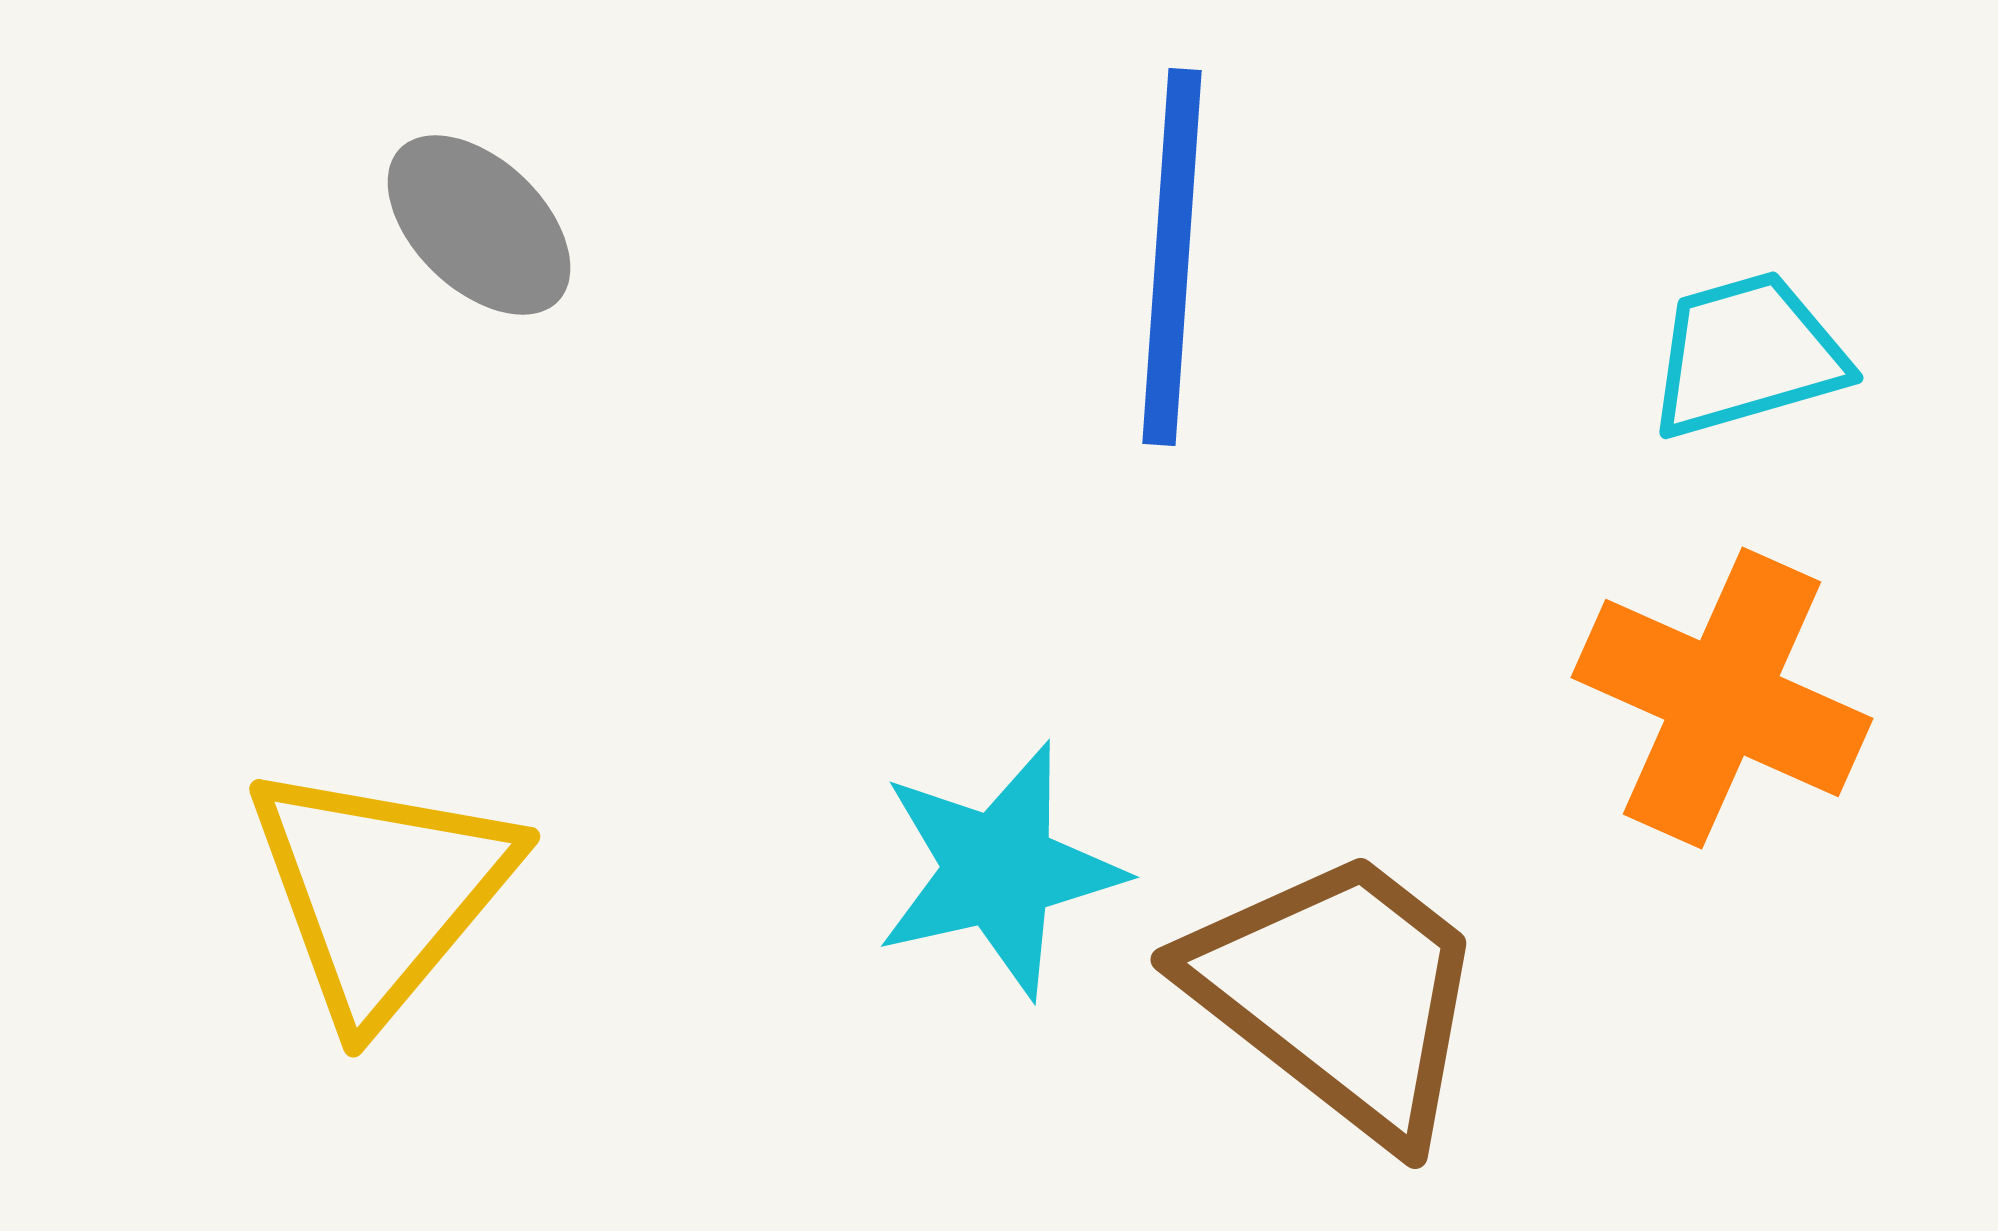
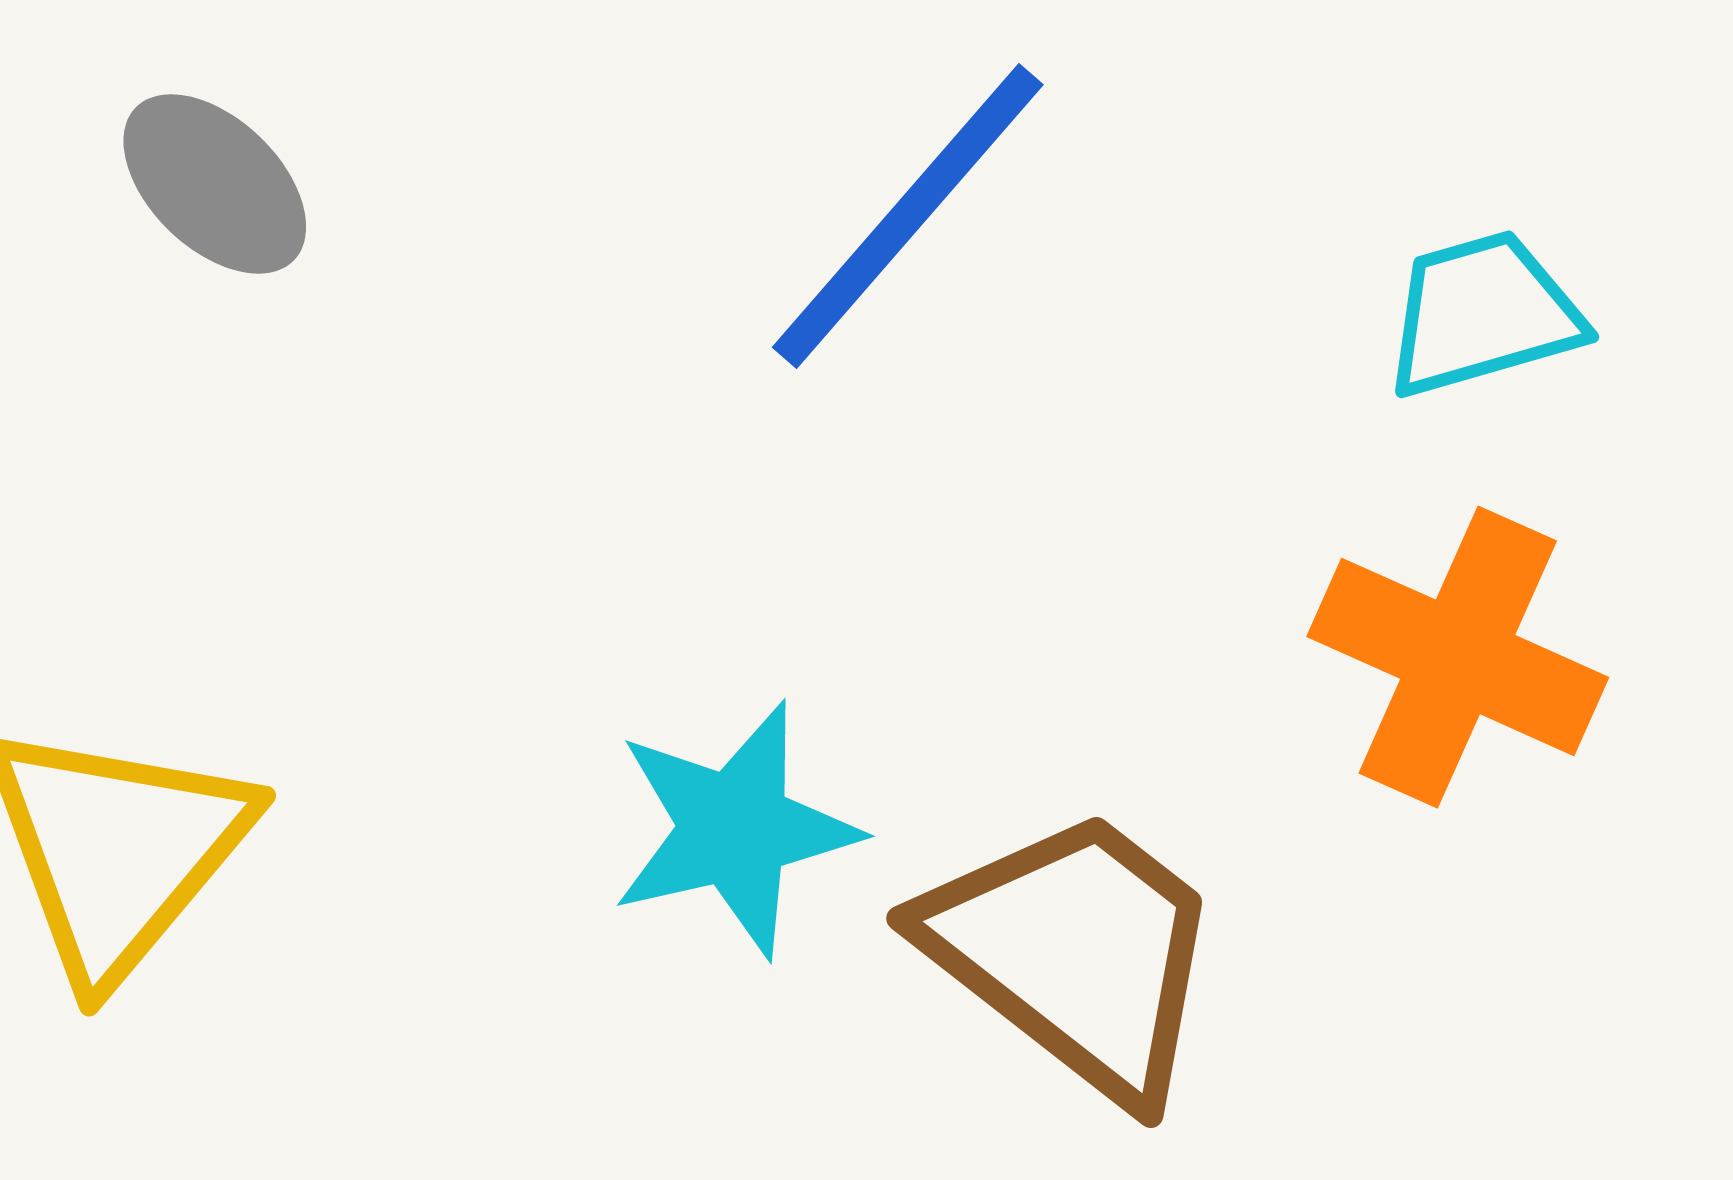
blue line: (1172, 257) -> (908, 216), turned 37

